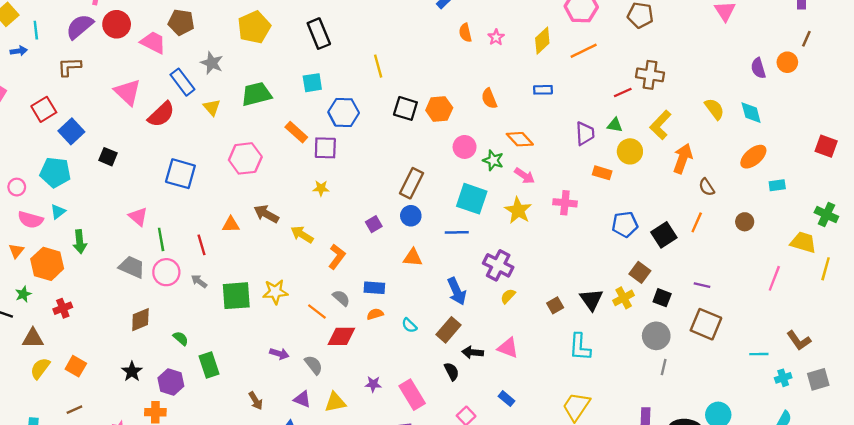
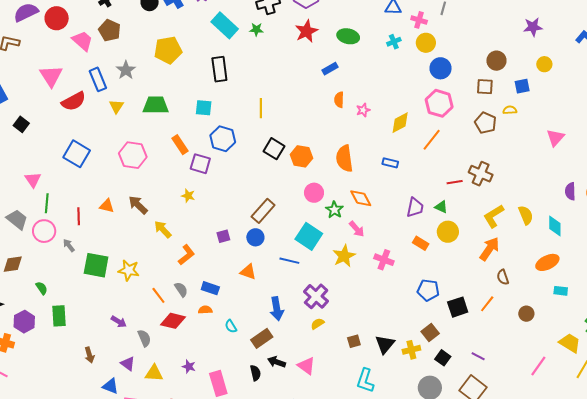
orange line: (584, 51) -> (432, 140), turned -40
orange semicircle: (489, 99) -> (344, 158), size x1.5
yellow L-shape: (660, 125) -> (494, 216), moved

